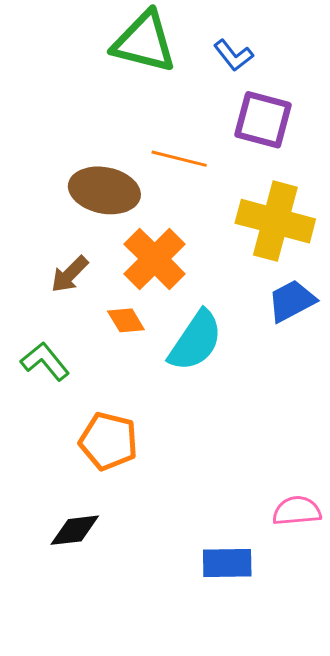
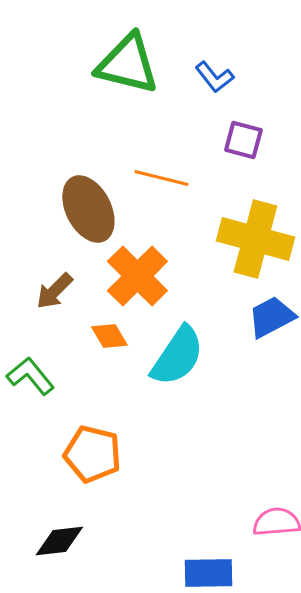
purple square: (263, 120) -> (243, 140), size x0.7
brown ellipse: (104, 190) -> (88, 209), turned 52

